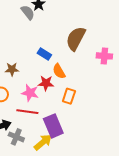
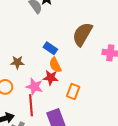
orange semicircle: (59, 71) -> (55, 65), moved
red line: (27, 112) -> (31, 105), turned 75

